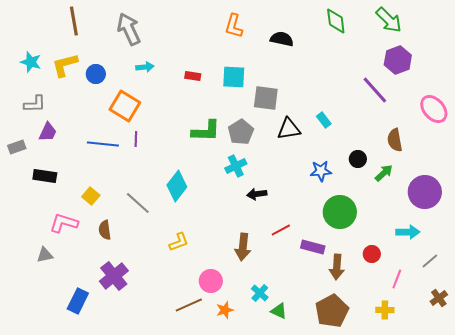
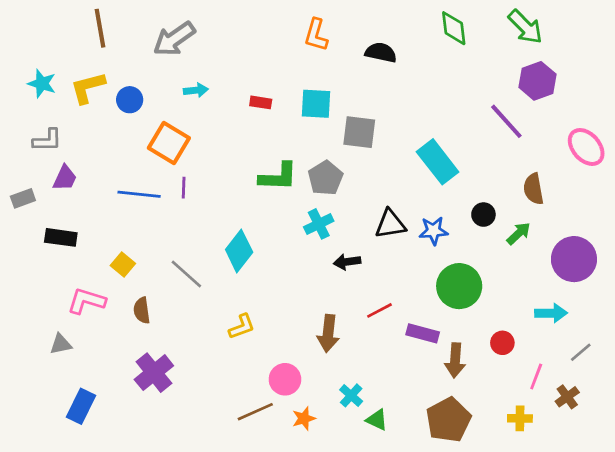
gray arrow: (129, 29) -> (174, 39), turned -100
cyan rectangle: (324, 120) -> (438, 162), size x2.0
black triangle: (289, 129) -> (390, 224), moved
brown cross: (439, 298) -> (567, 397), moved
blue rectangle: (78, 301) -> (81, 406), moved

